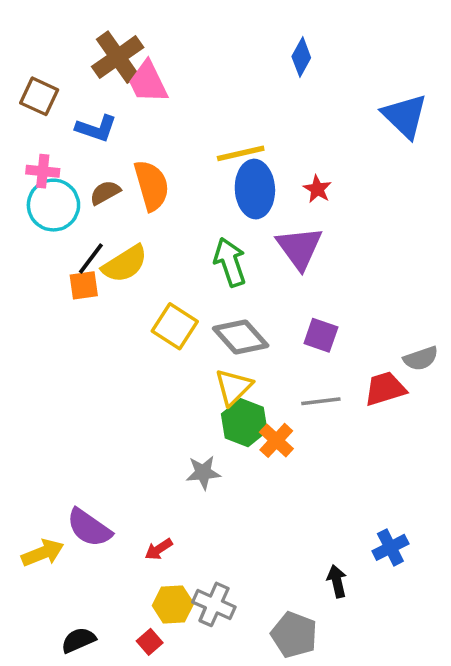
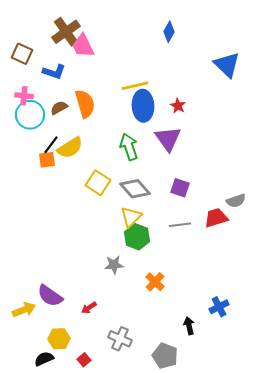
orange cross: (276, 440) -> (155, 282), moved
yellow hexagon: (173, 604) -> (59, 339), moved

